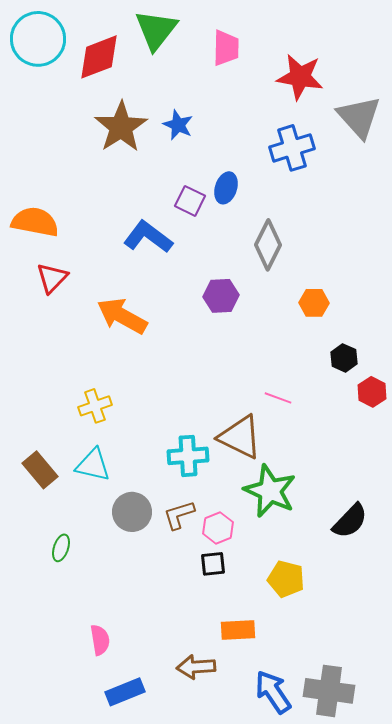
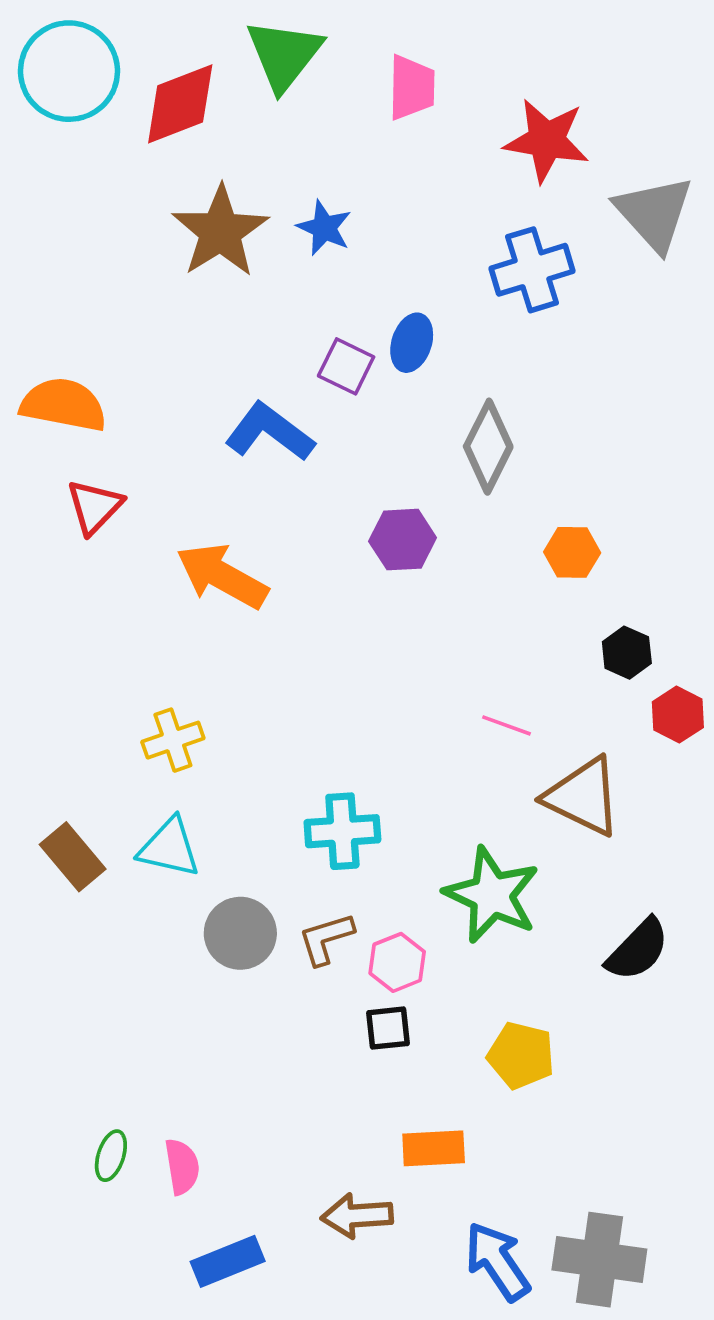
brown triangle: (240, 437) -> (583, 797), moved
green ellipse: (61, 548) -> (111, 1156), moved

